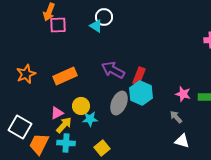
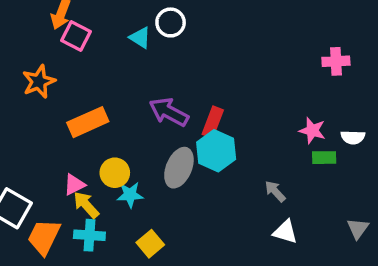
white circle: (104, 17) -> (171, 22), moved
pink square: (58, 25) -> (76, 36), turned 30
orange star: (26, 74) -> (39, 82), moved
pink star: (183, 94) -> (312, 131), moved
yellow arrow: (64, 125) -> (86, 205), turned -84

